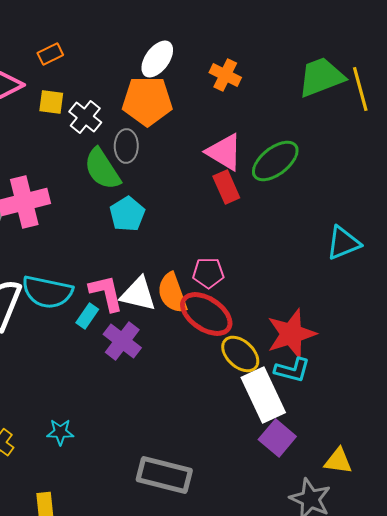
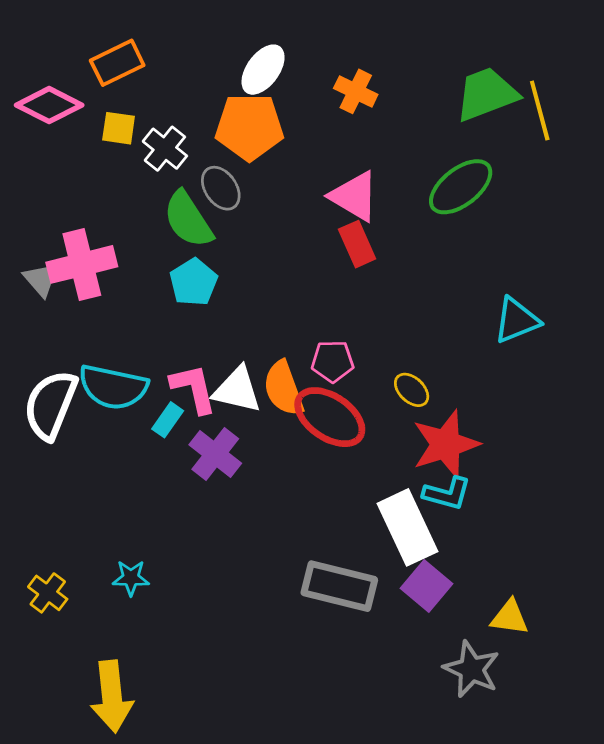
orange rectangle: (50, 54) -> (117, 63), size x1.5
gray ellipse: (126, 146) -> (221, 188), turned -36
green ellipse: (275, 161) -> (461, 187), moved
cyan pentagon: (127, 214) -> (194, 282), moved
yellow ellipse: (240, 354) -> (412, 390), moved, size x0.7
gray rectangle: (164, 475) -> (339, 586), moved

